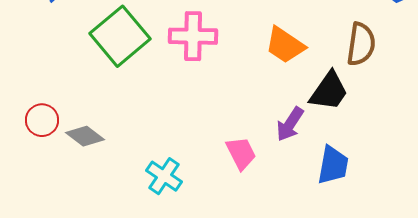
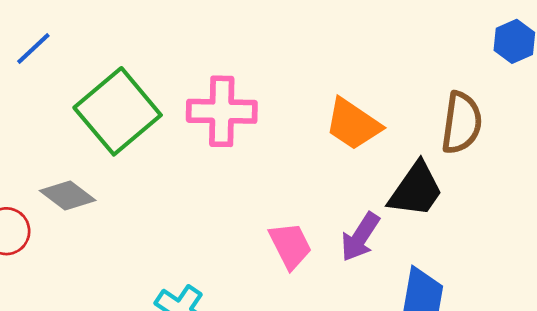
gray diamond: (85, 136) -> (68, 196), moved
pink trapezoid: (241, 153) -> (290, 245), moved

